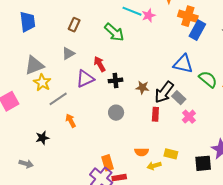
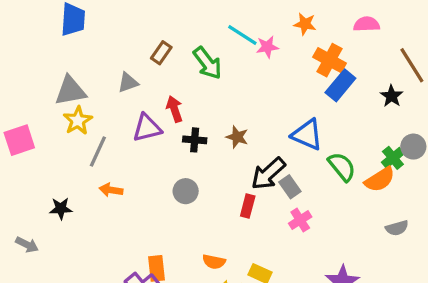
brown rectangle: (74, 25) -> (161, 53), moved
brown star: (142, 88) -> (237, 137), moved
gray line: (58, 99) -> (98, 151), turned -42
orange arrow: (71, 121) -> (111, 190), turned -64

